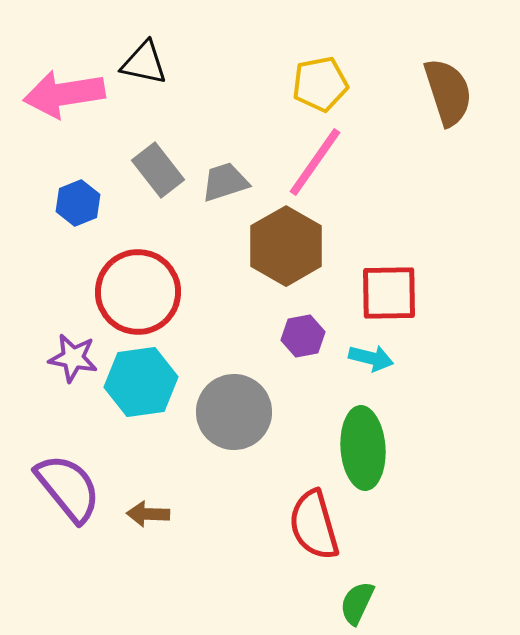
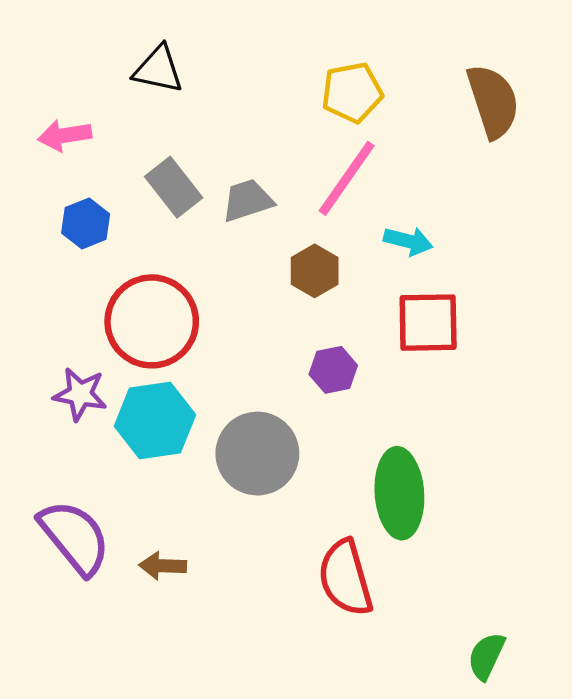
pink arrow: (64, 94) -> (65, 135), moved, size x0.6
brown hexagon: (286, 246) -> (315, 271), size x0.6
cyan arrow: (371, 358) -> (408, 241), moved
green semicircle: (357, 603) -> (486, 656), moved

